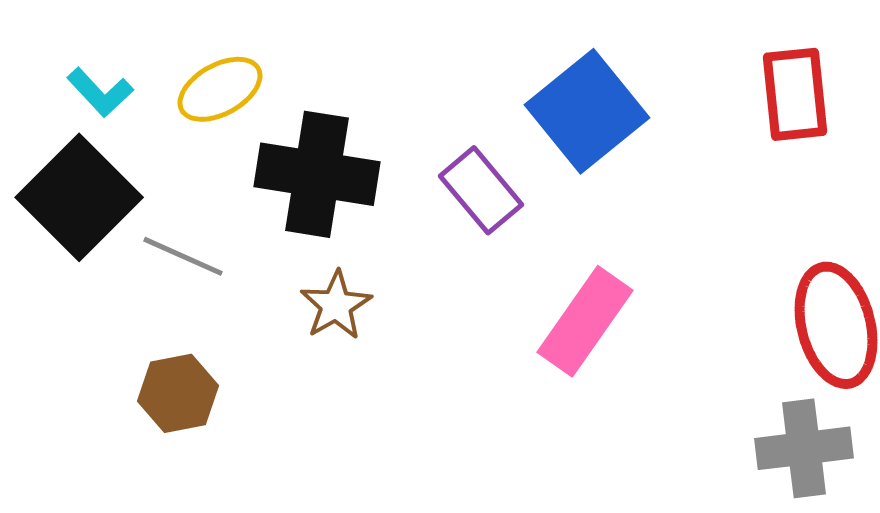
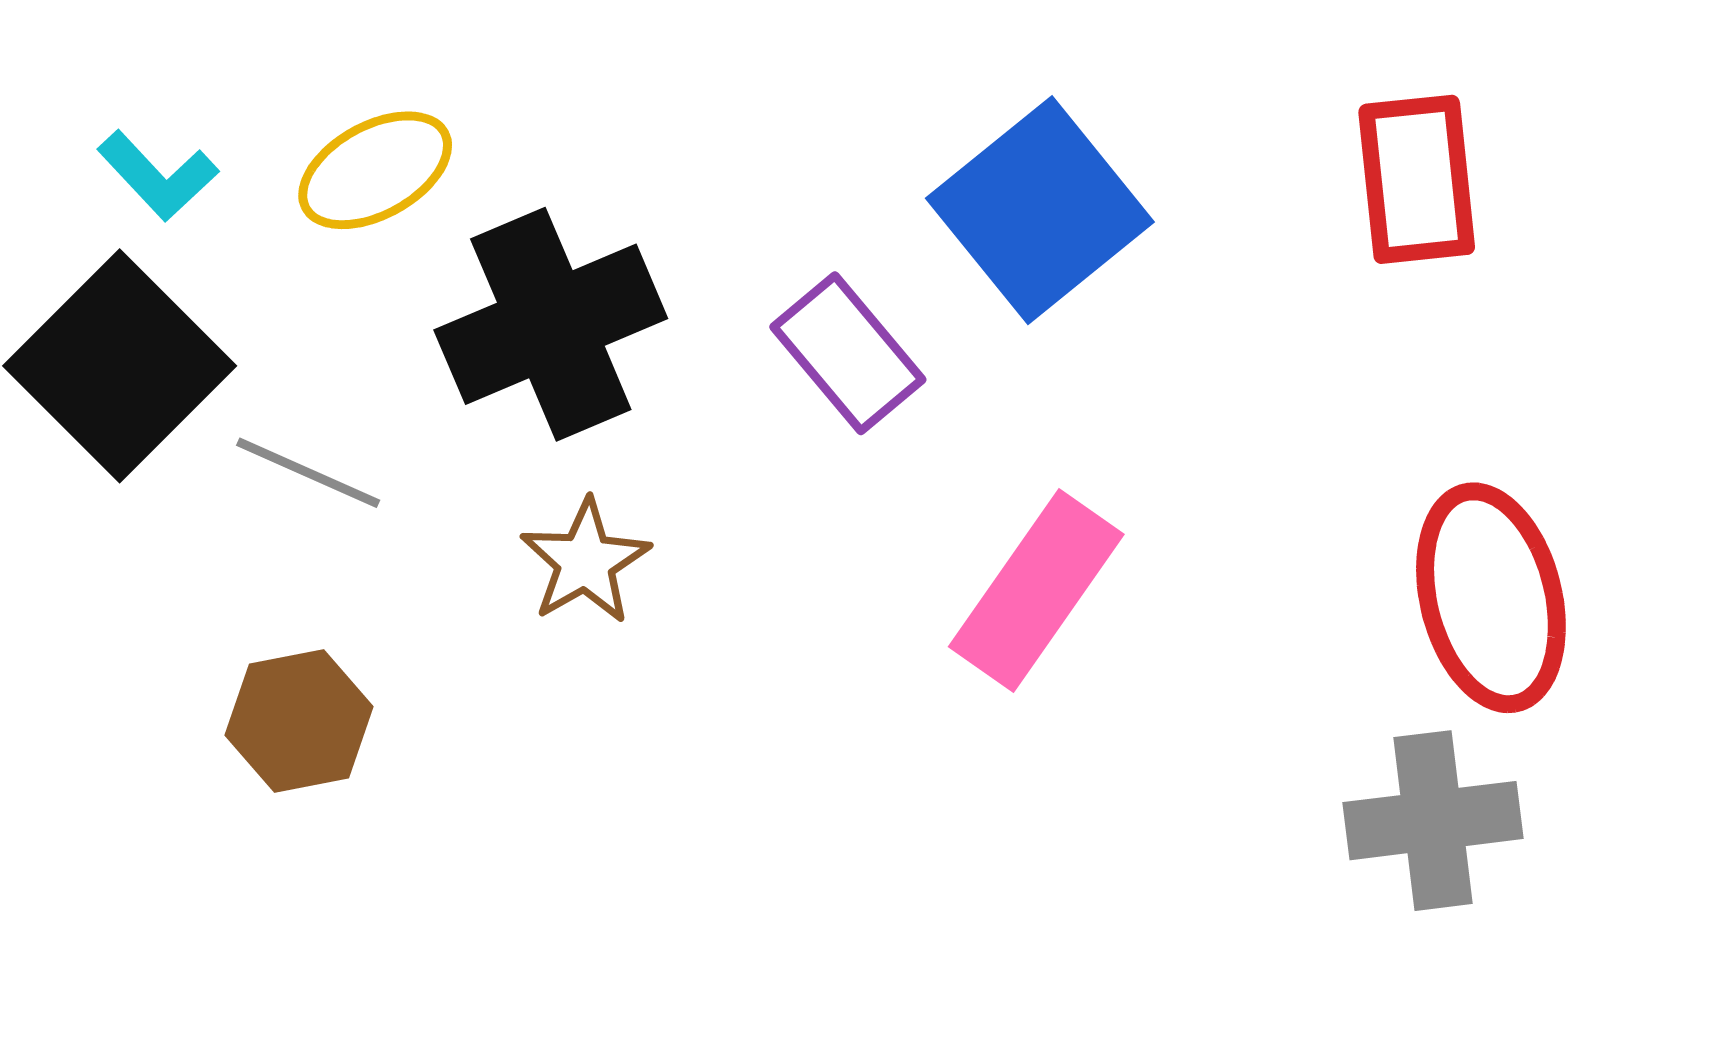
black cross: (317, 174) -> (551, 324), turned -32

